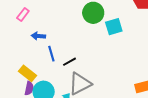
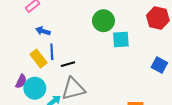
yellow rectangle: (27, 73) -> (38, 58), moved

